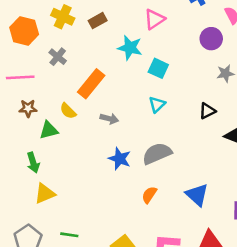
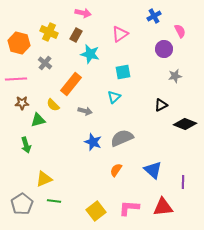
brown rectangle: (98, 21) -> (76, 35), turned -32
cyan star: (130, 48) -> (90, 54), moved
cyan square: (158, 68) -> (123, 72), turned -35
cyan triangle: (157, 104) -> (114, 97), moved
yellow triangle: (45, 193) -> (44, 179), moved

